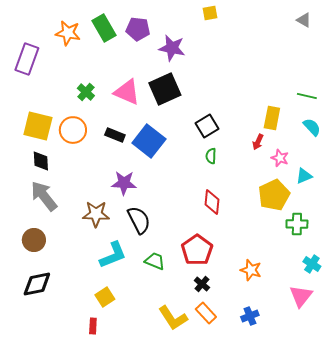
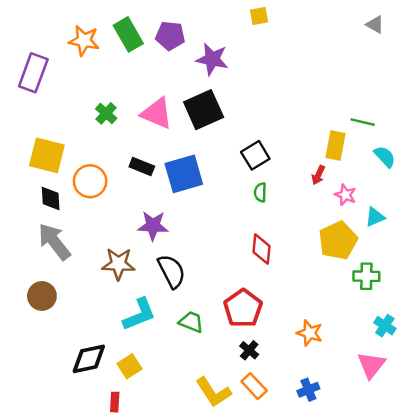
green line: (307, 96) -> (363, 122), moved
orange circle: (73, 130) -> (90, 181), moved
blue square: (149, 141) -> (184, 174), turned 36
black diamond: (37, 284) -> (89, 359), moved

